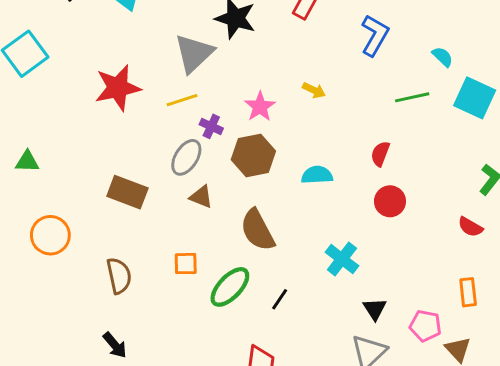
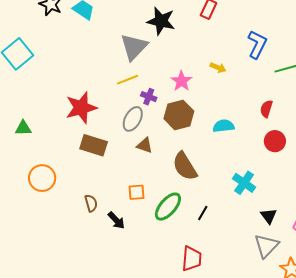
blue L-shape: (375, 35) -> (257, 44), moved
red star: (118, 88) -> (81, 108), moved
brown semicircle: (119, 276) -> (91, 203), size x0.7
black arrow: (115, 345) -> (116, 220), moved

